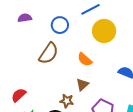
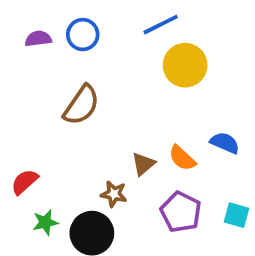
blue circle: (60, 25) -> (83, 35), moved
orange semicircle: (85, 59) -> (182, 158), moved

